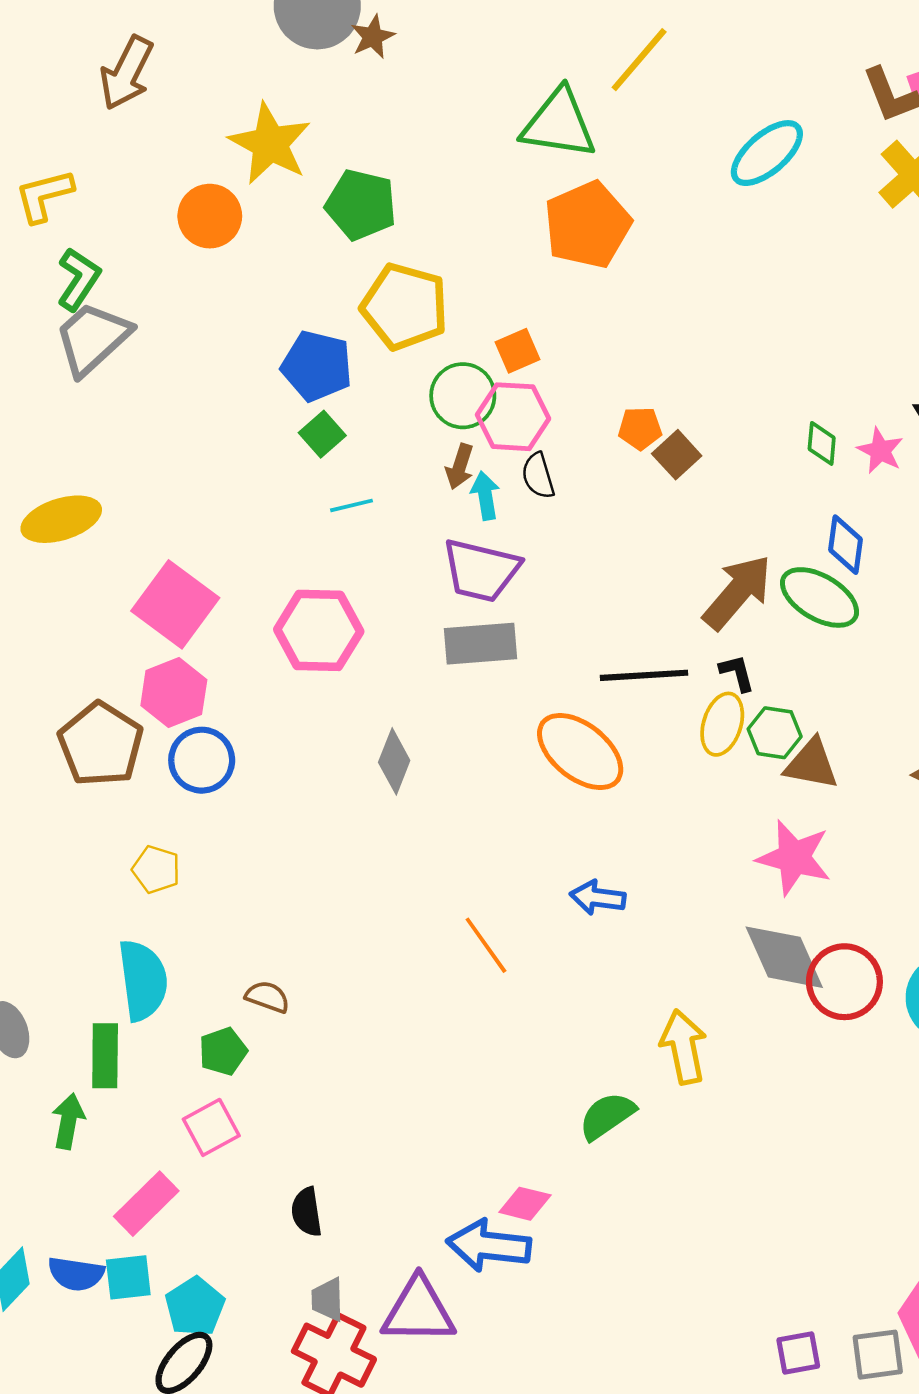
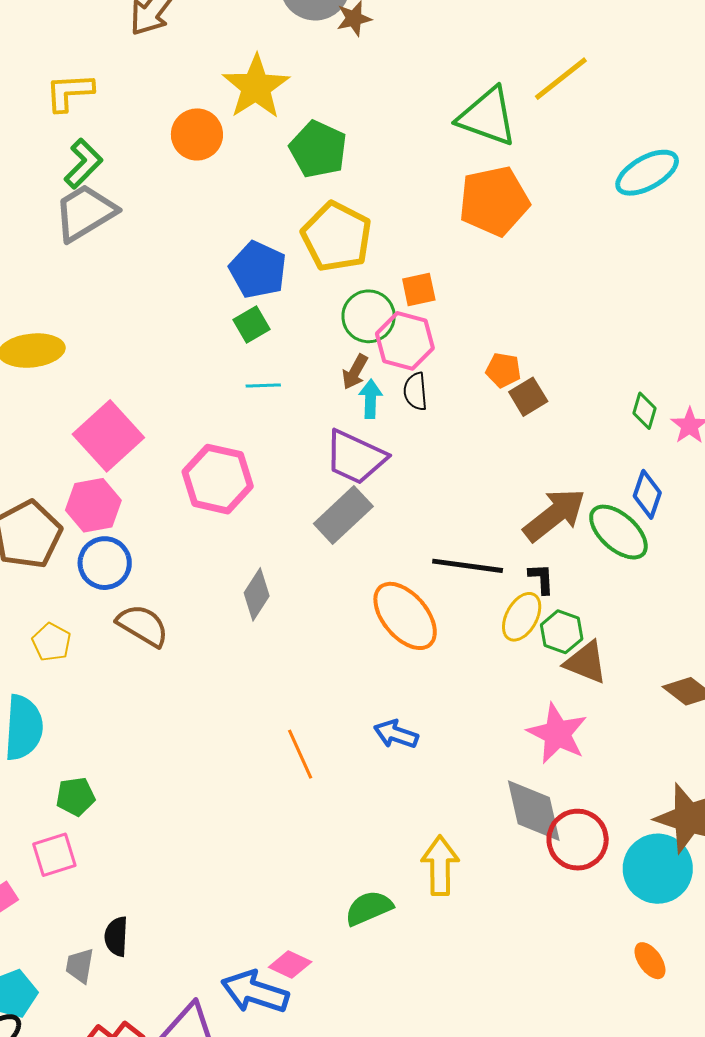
gray rectangle: (480, 644) -> (343, 515), turned -50
brown semicircle: (267, 997) -> (143, 625), moved, size x1.5
gray trapezoid: (328, 1299) -> (80, 966), moved

